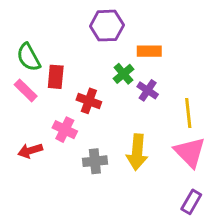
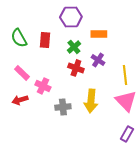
green cross: (124, 74) -> (74, 47), moved
red rectangle: (56, 77) -> (45, 40), moved
pink rectangle: (26, 90) -> (22, 73), moved
red cross: (89, 101) -> (76, 68), moved

